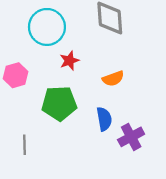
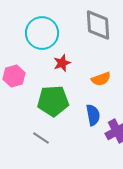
gray line: (25, 145) -> (41, 138), moved, turned -54

